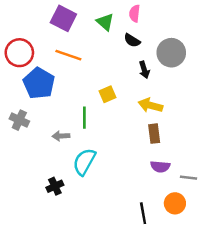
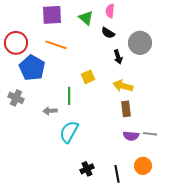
purple square: (63, 18) -> (52, 15), turned -30
gray line: (188, 178) -> (150, 134), moved
black cross: (55, 186) -> (87, 169), moved

